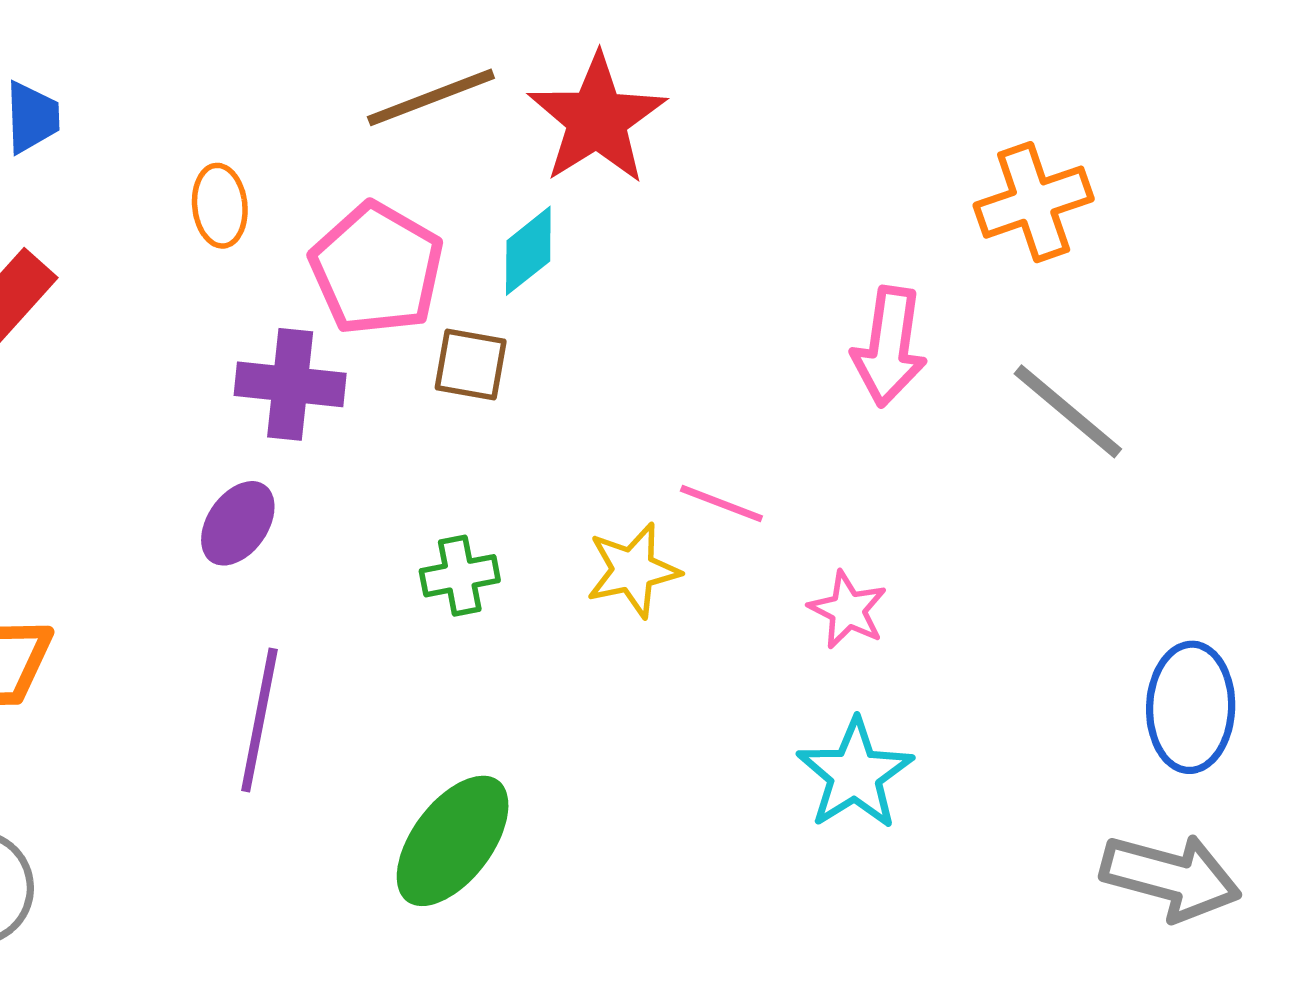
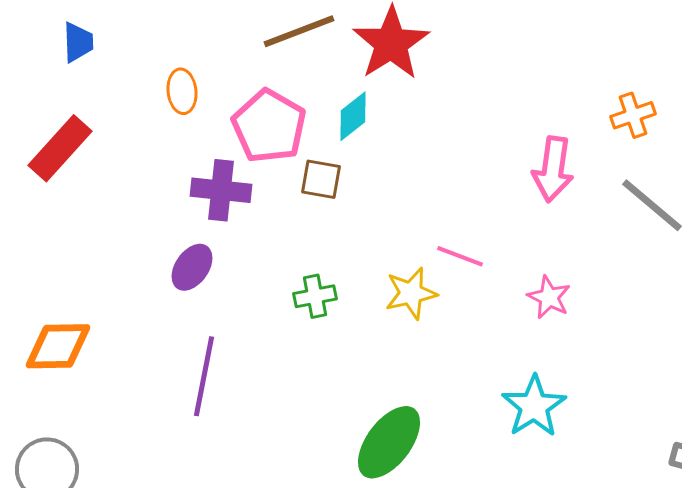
orange cross: (1034, 202) -> (633, 115), moved, size x0.7
pink star: (848, 610) -> (549, 297), moved
green ellipse: (453, 841) -> (389, 442), moved

